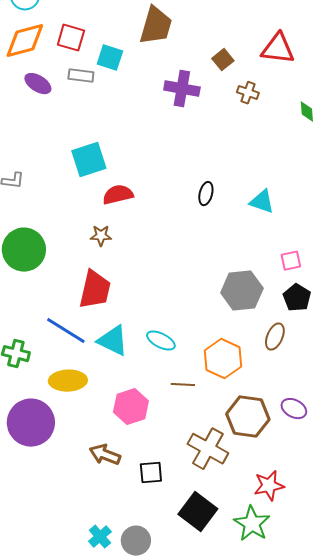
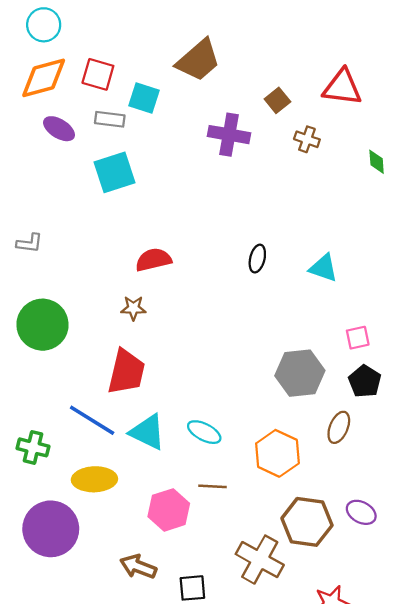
brown trapezoid: (156, 26) -> (198, 60), turned 33
cyan square: (89, 160) -> (115, 172), moved
brown line: (183, 385) -> (212, 486), moved

